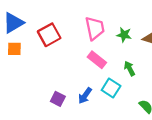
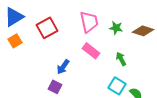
orange square: (14, 49) -> (15, 41), turned -32
cyan square: (111, 88) -> (117, 86), moved
blue arrow: (85, 96) -> (63, 67), moved

